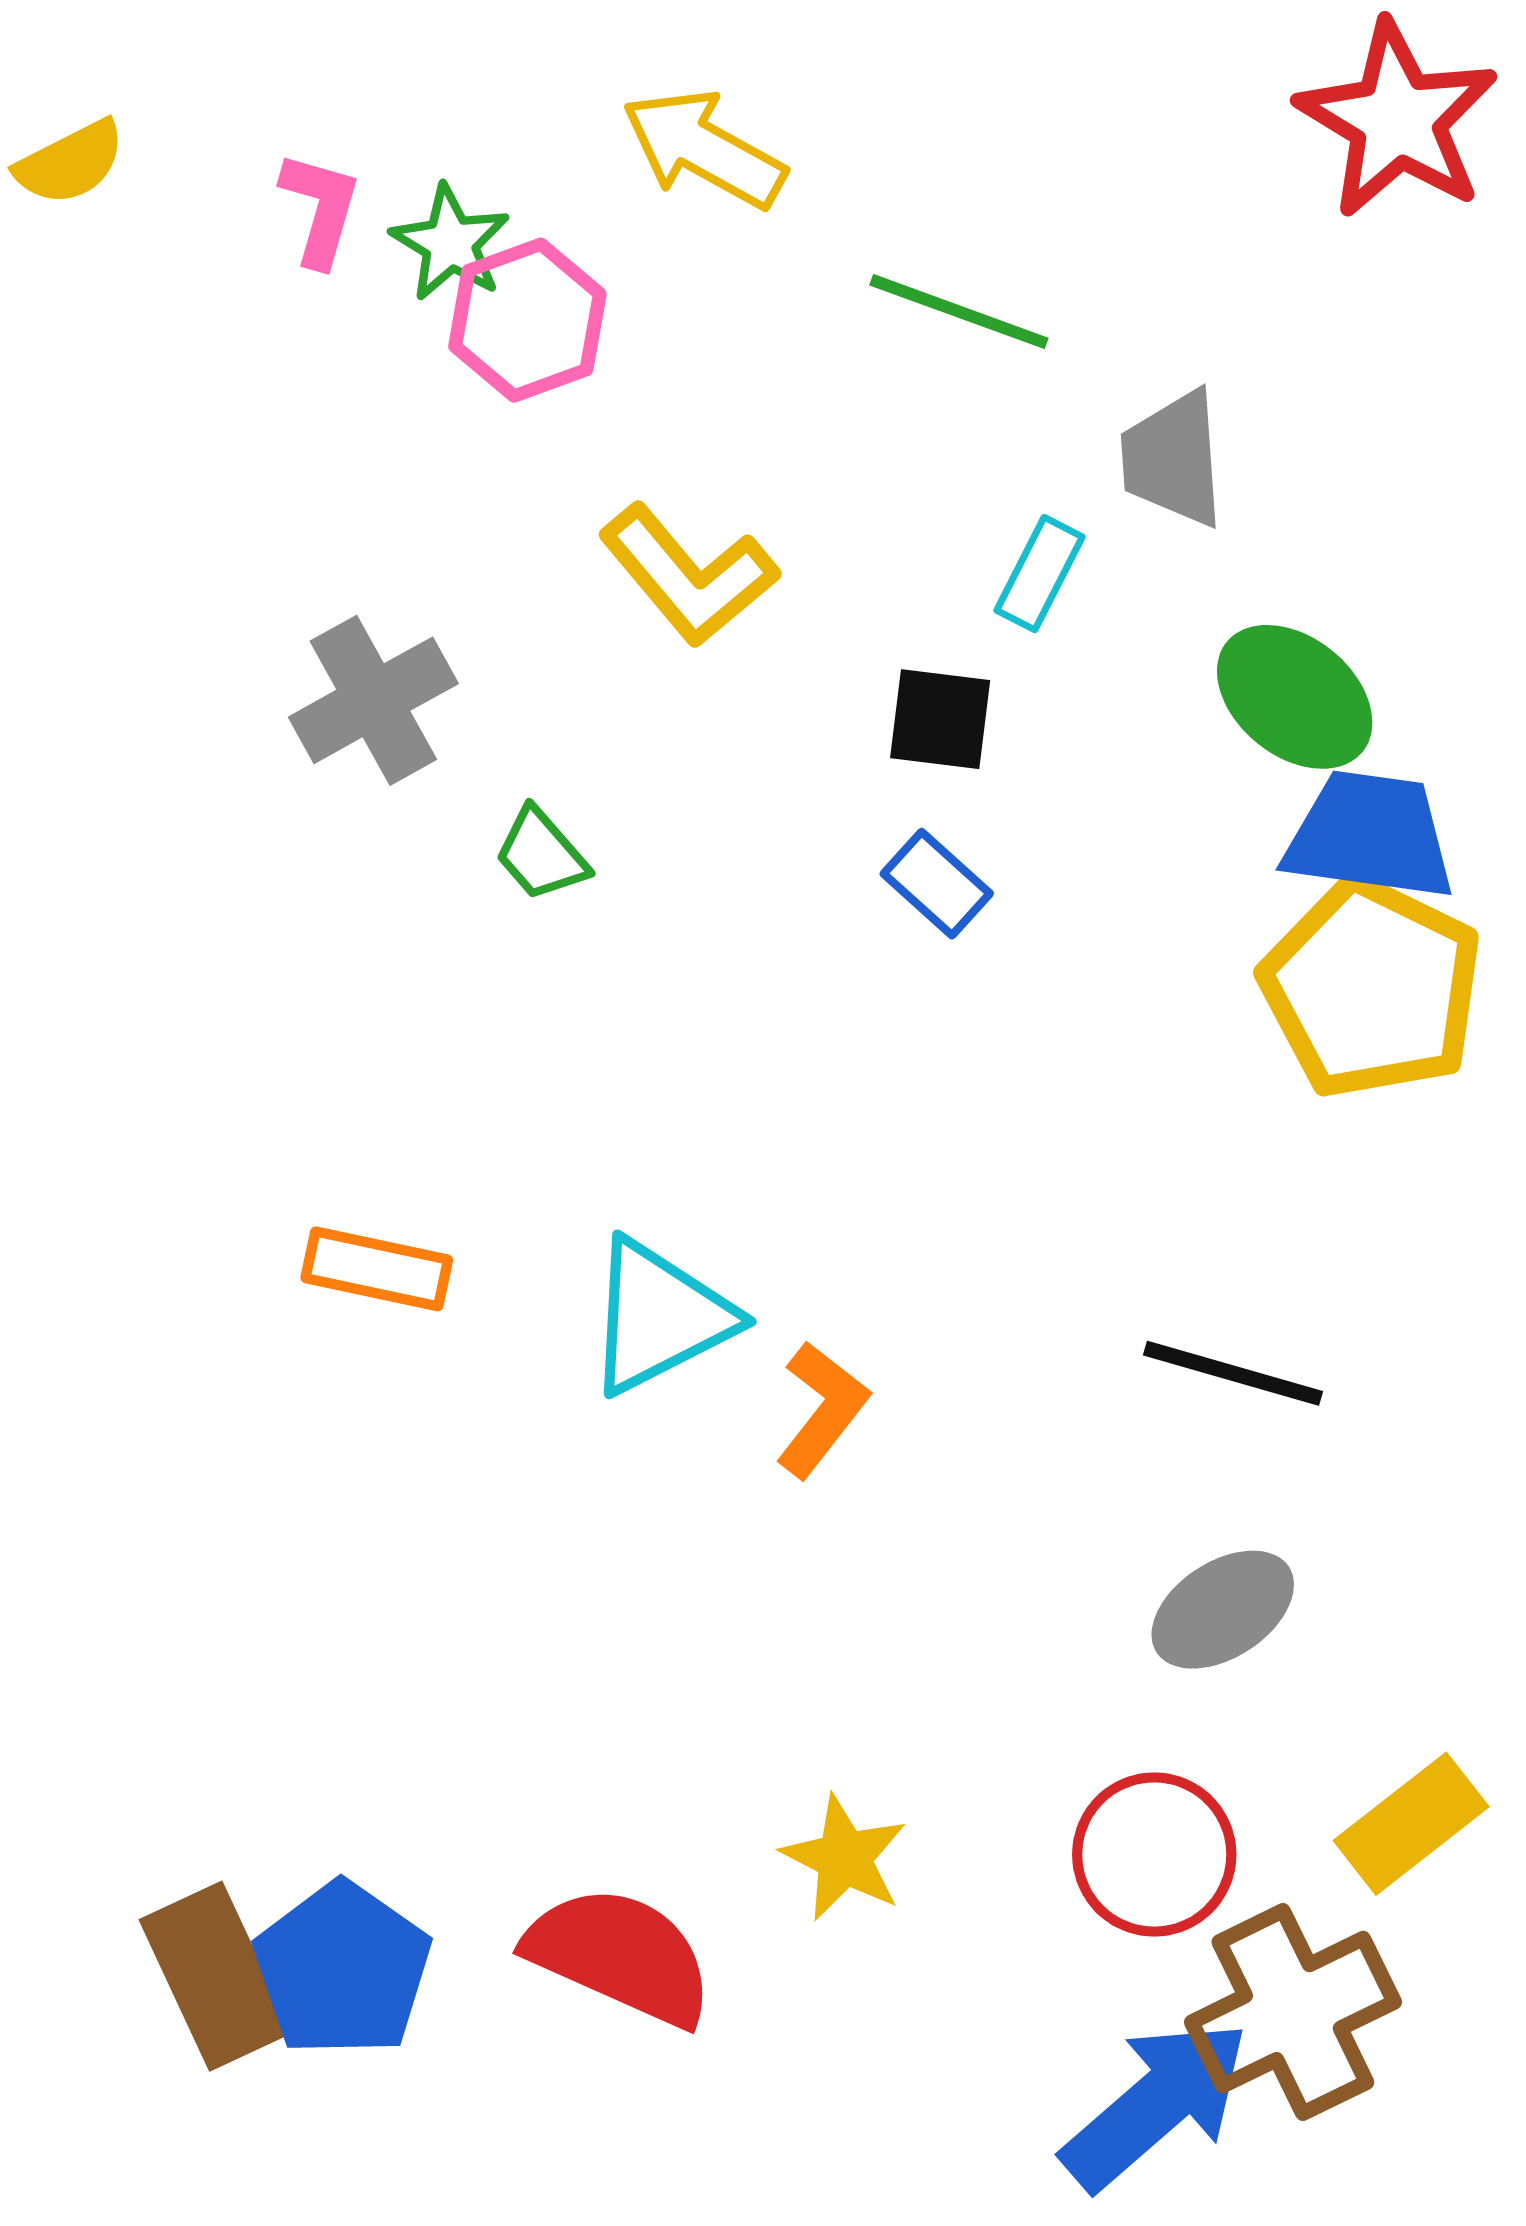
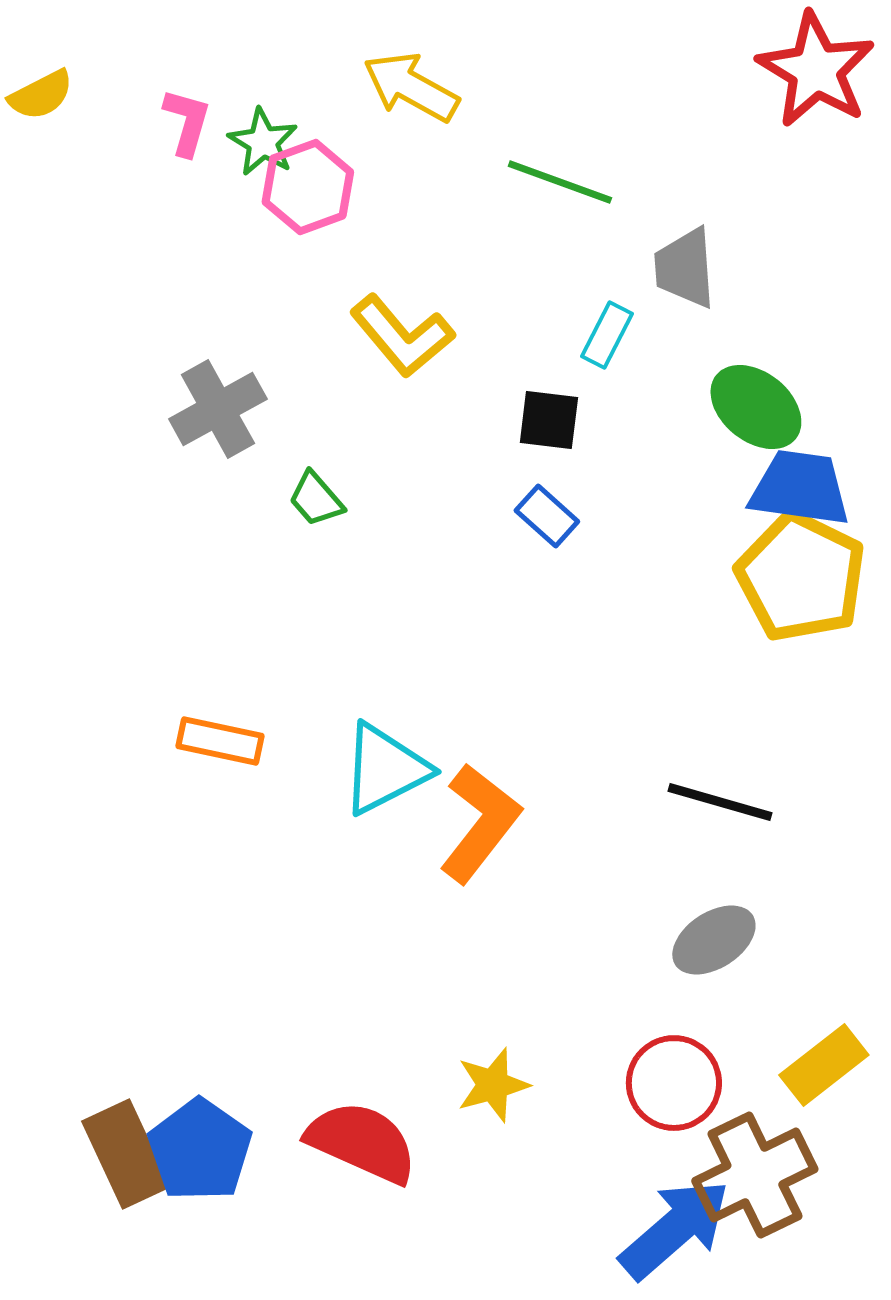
orange L-shape: (822, 1409) -> (480, 823), size x1.5
yellow star: (844, 1858) -> (493, 1085), turned 30

